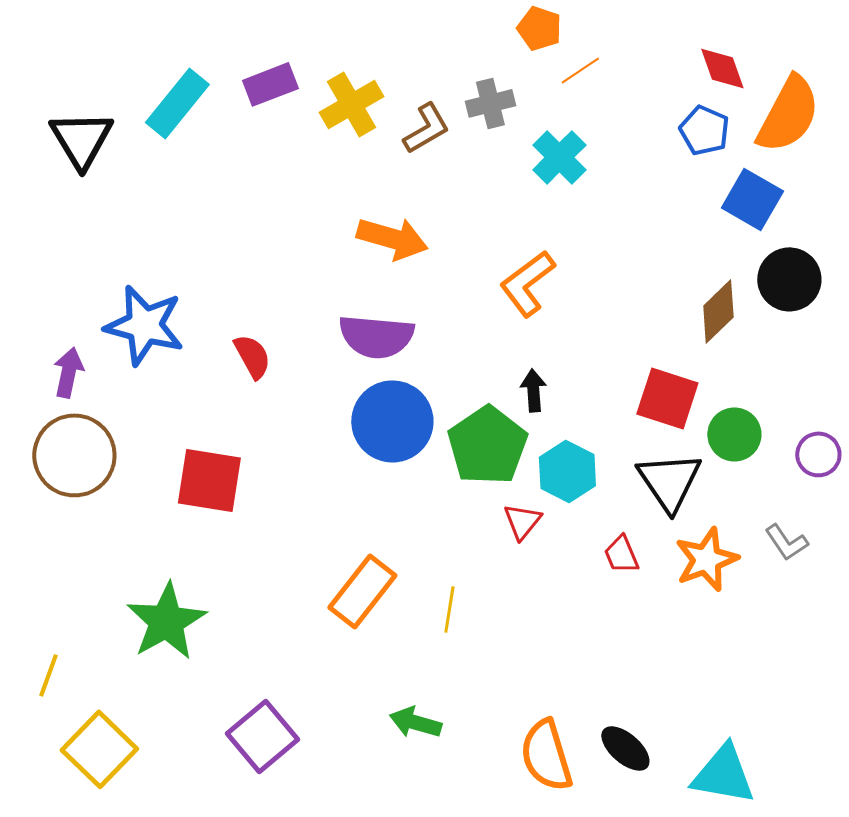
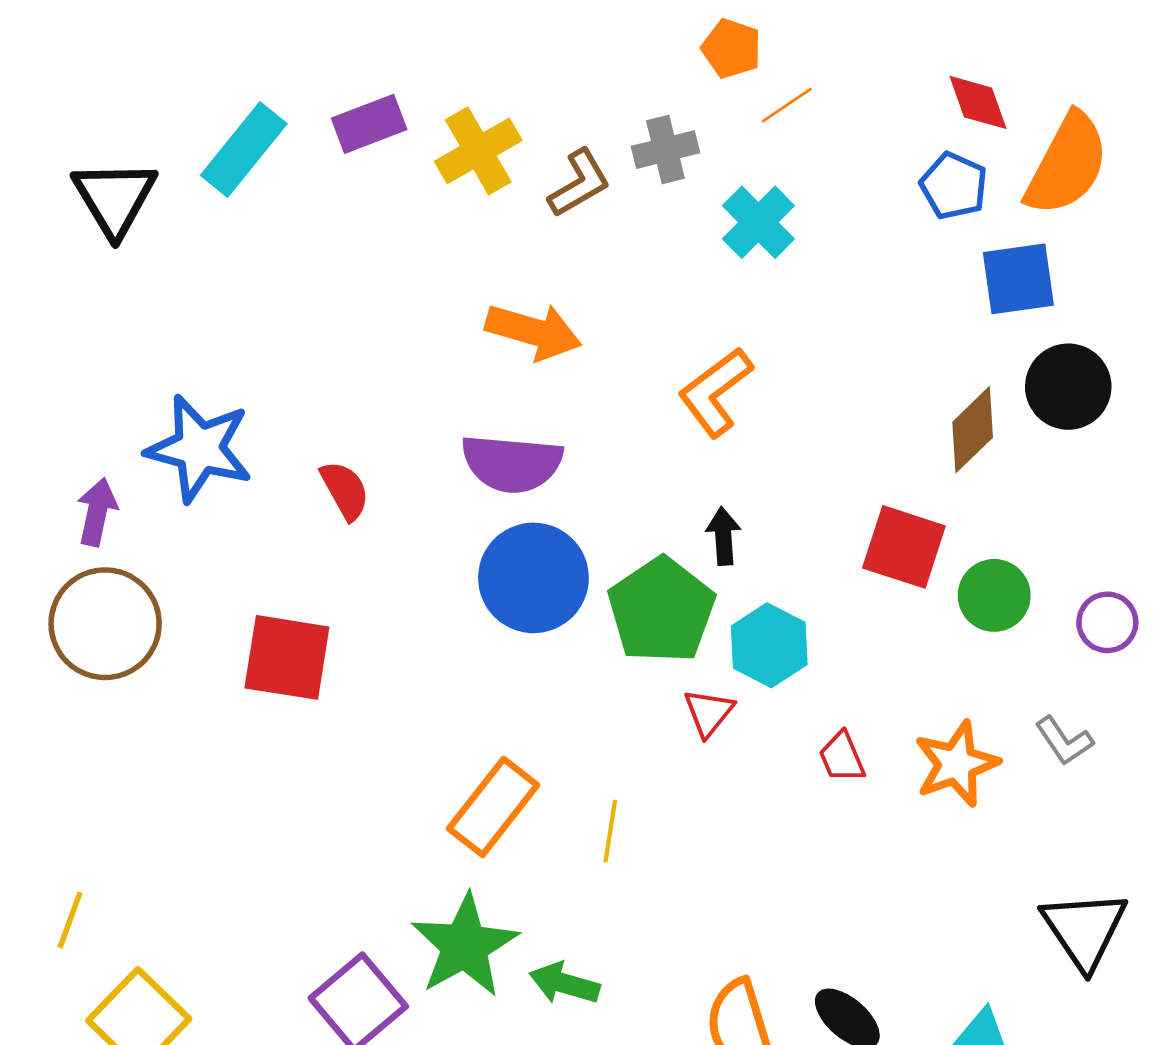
blue square: (752, 199) -> (1018, 279), turned -38
black triangle: (669, 481) -> (1084, 929), moved
green star: (166, 621) -> (465, 946), moved

